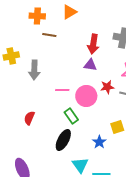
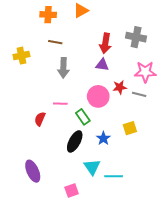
brown line: (49, 35) -> (55, 42), moved
gray arrow: (34, 70) -> (63, 68), moved
pink line: (62, 90) -> (60, 104), moved
blue star: (99, 142) -> (103, 138), moved

